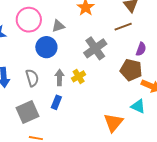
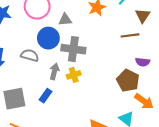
gray cross: (95, 48) -> (73, 49), moved, turned 30
purple semicircle: (141, 49) -> (143, 62), turned 64
gray semicircle: (32, 78) -> (30, 55), moved, turned -72

